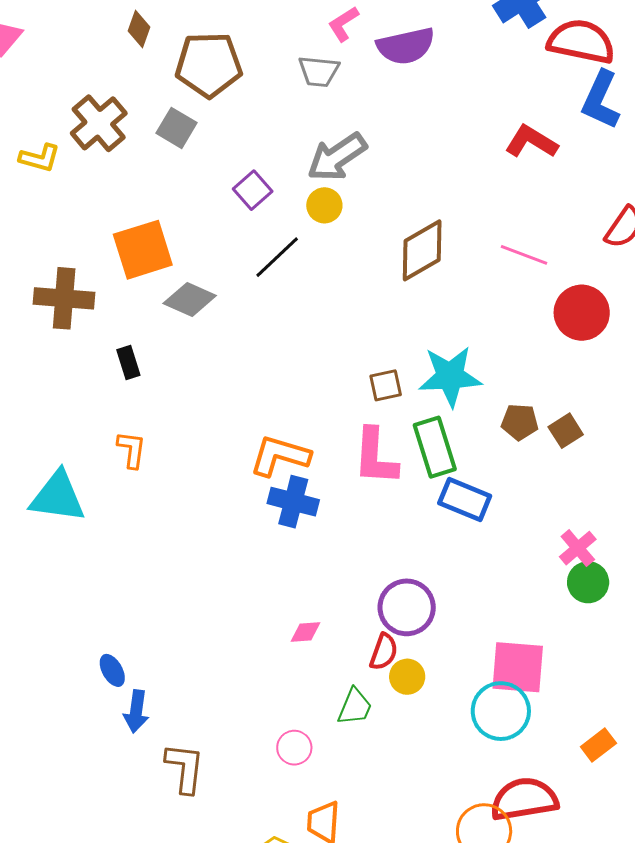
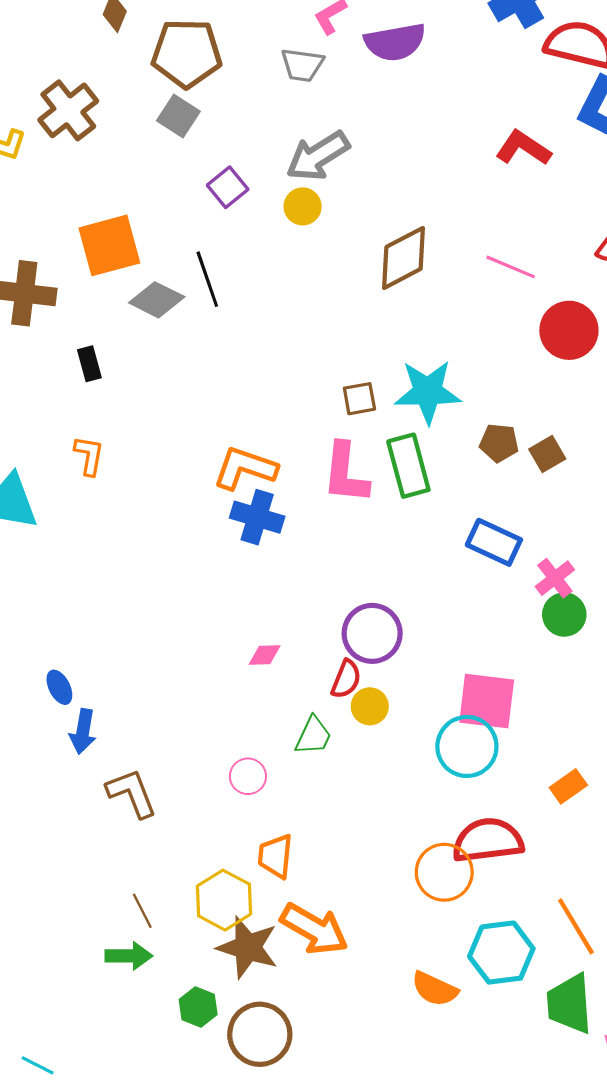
gray square: (176, 128) -> (178, 116), moved
black line: (277, 257) -> (207, 279), moved, turned -68
blue rectangle: (465, 499) -> (494, 542), moved
brown L-shape: (185, 768) -> (132, 793), turned -30

